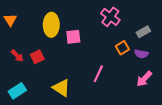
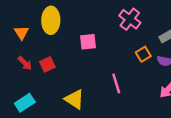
orange triangle: (10, 20) -> (21, 33), moved
yellow ellipse: (51, 25) -> (51, 20), moved
pink line: (98, 74) -> (116, 84), turned -42

